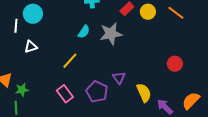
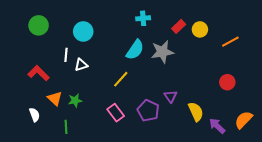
orange line: (176, 13) -> (230, 42), moved, turned -66
white line: (16, 26) -> (66, 55), moved
cyan semicircle: (84, 32) -> (135, 50), size x1.5
green star: (22, 90) -> (75, 100), moved

